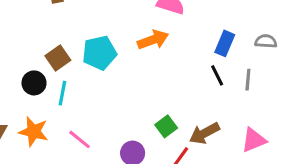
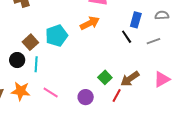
black line: (217, 75) -> (127, 37), moved
gray line: (248, 80) -> (153, 41), turned 72

